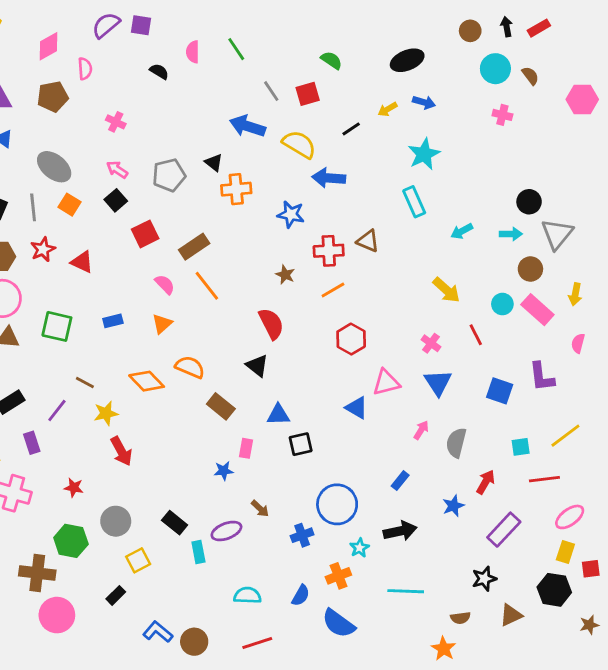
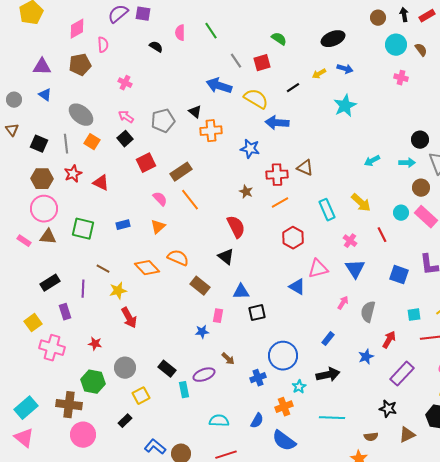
cyan rectangle: (414, 202) -> (327, 210), moved
purple line: (57, 410) -> (83, 289), turned -36
black star: (484, 579) -> (388, 409), turned 30

